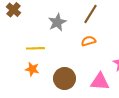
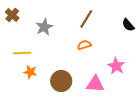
gray star: (57, 22) -> (44, 27), moved
yellow line: (35, 48) -> (22, 53), moved

